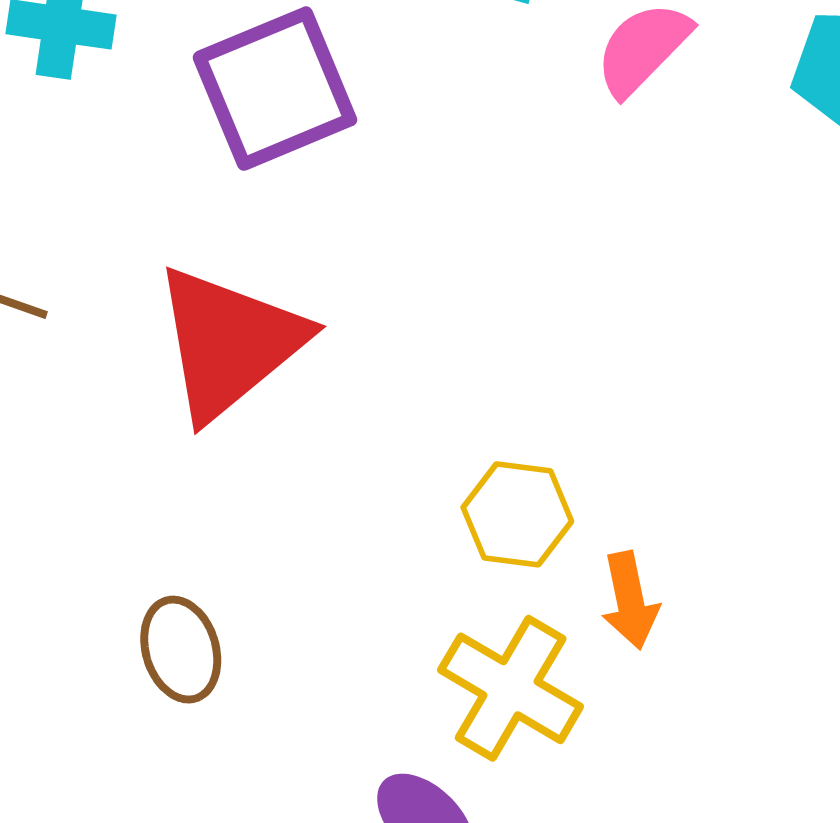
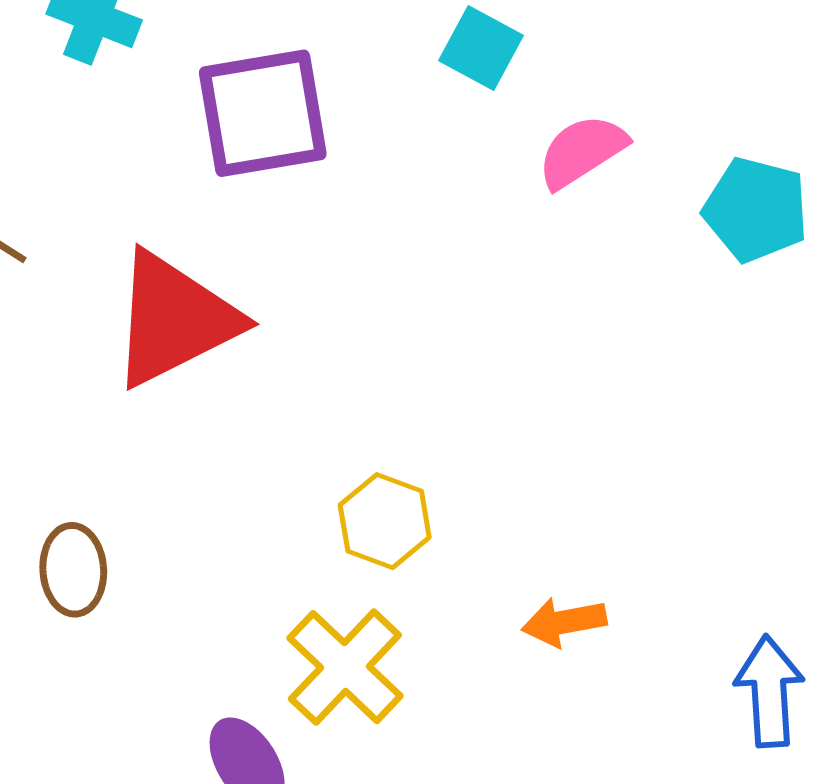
orange arrow: (630, 600) -> (564, 622), moved, turned 78

